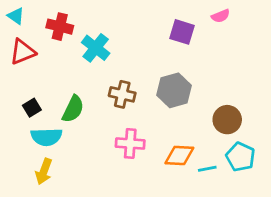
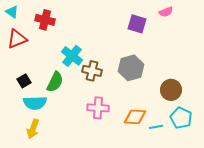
cyan cross: (96, 48) -> (72, 56), moved

